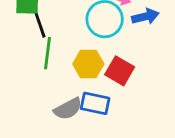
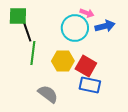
blue rectangle: (95, 103) -> (90, 85), moved
gray semicircle: (68, 109) -> (48, 94), turned -115

